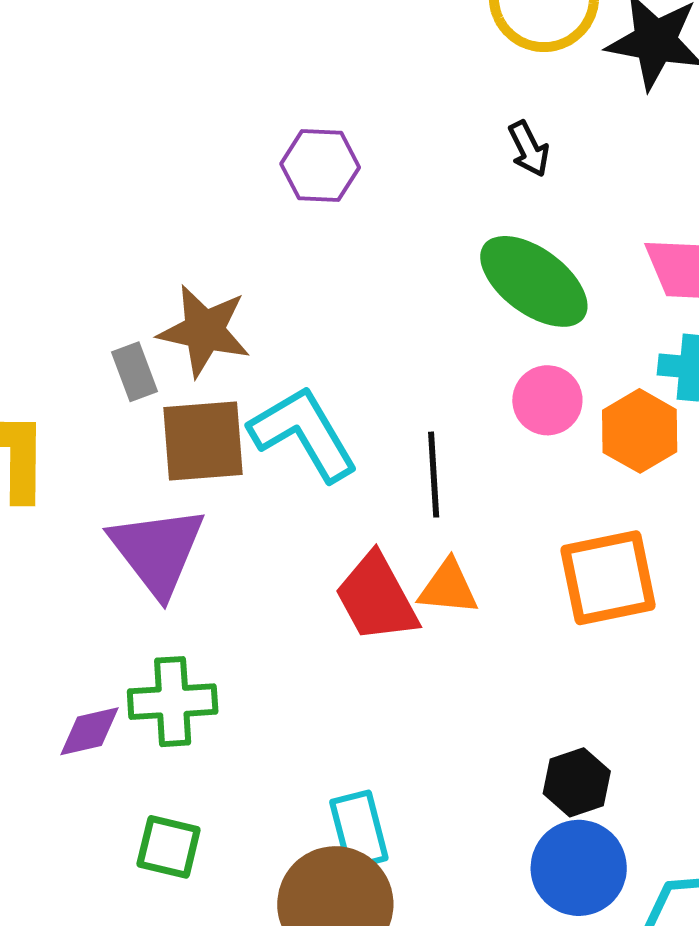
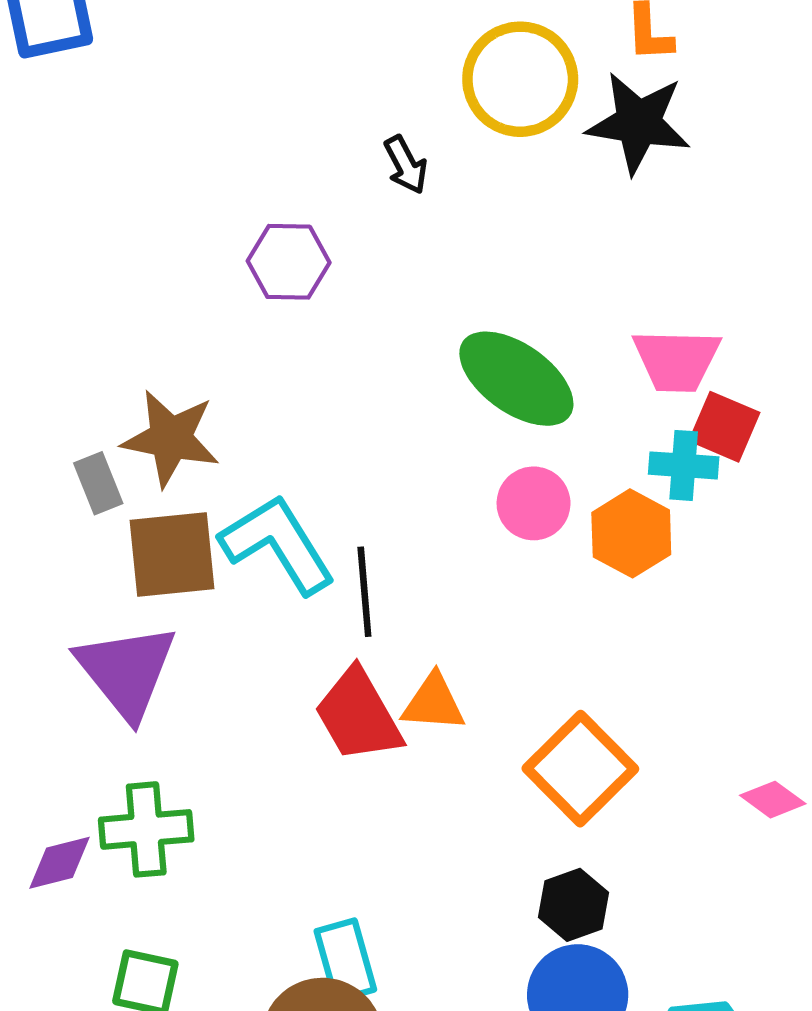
black arrow: (529, 149) -> (406, 165), moved
black line: (434, 475) -> (364, 592), moved
orange square: (608, 578) -> (580, 769), moved, turned -32

